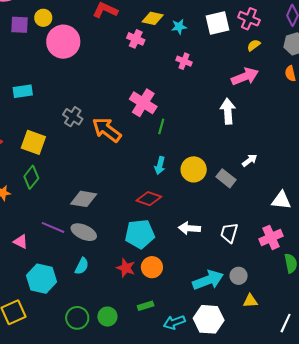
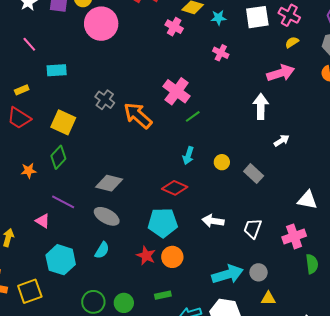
green line: (161, 126) -> (193, 116), turned 35
white arrow: (250, 160) -> (282, 141), moved
yellow circle: (194, 169) -> (222, 162), size x0.6
purple line: (53, 227) -> (63, 202), moved

